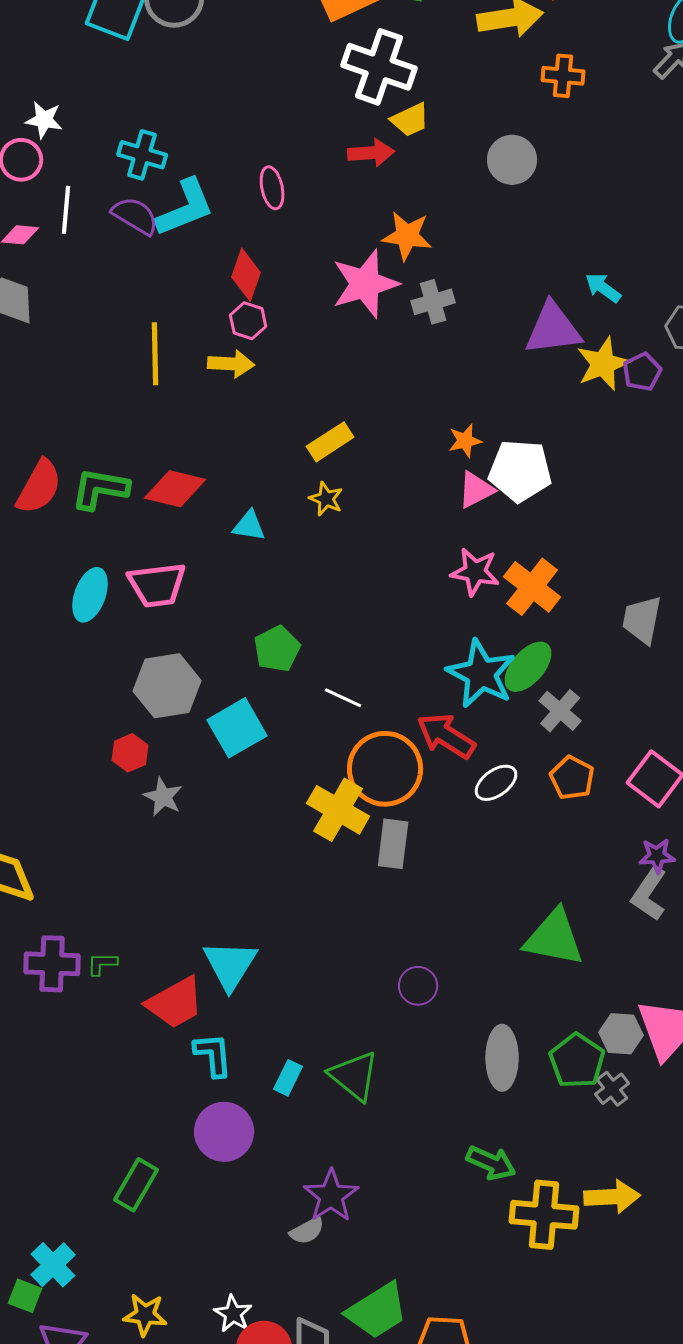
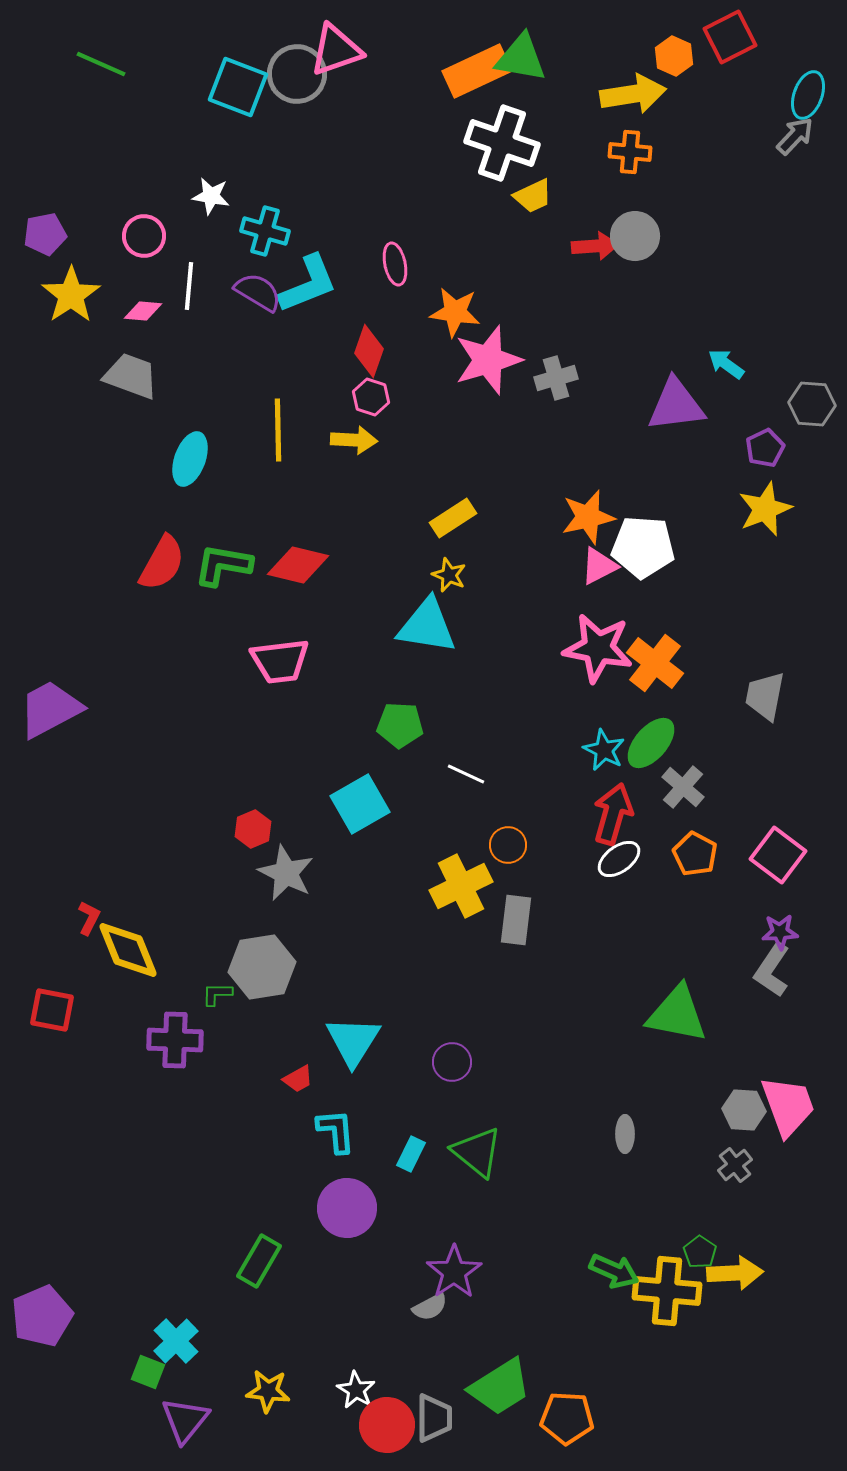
orange cross: (563, 76) -> (630, 152), moved
white star: (44, 120) -> (211, 196), moved
red arrow: (371, 153) -> (595, 246), moved
orange star: (407, 236) -> (455, 312), moved
yellow star: (603, 364) -> (765, 509), moved
orange star: (465, 441) -> (588, 517), size x1.6
cyan triangle: (249, 526) -> (427, 626), moved, size x1.8
pink star: (475, 572) -> (598, 648), size x1.4
cyan ellipse: (90, 595) -> (190, 459), moved
green pentagon: (277, 649) -> (400, 725), turned 30
cyan star: (481, 674) -> (604, 750), size x0.6
gray hexagon: (167, 686) -> (262, 967), moved
red arrow: (446, 736) -> (613, 814), moved, turned 74
orange circle: (385, 769) -> (508, 845), size x0.5
gray star: (163, 797) -> (286, 873), size x1.4
yellow cross: (338, 810) -> (461, 886), turned 34
green L-shape: (102, 964) -> (217, 994), moved
purple circle: (418, 986) -> (452, 1062), moved
red trapezoid: (175, 1003) -> (298, 1079), size x0.5
gray ellipse: (502, 1058) -> (625, 1134), size x0.6
green pentagon: (577, 1061) -> (700, 1252), moved, size x0.6
green arrow: (491, 1163) -> (614, 1271), moved

